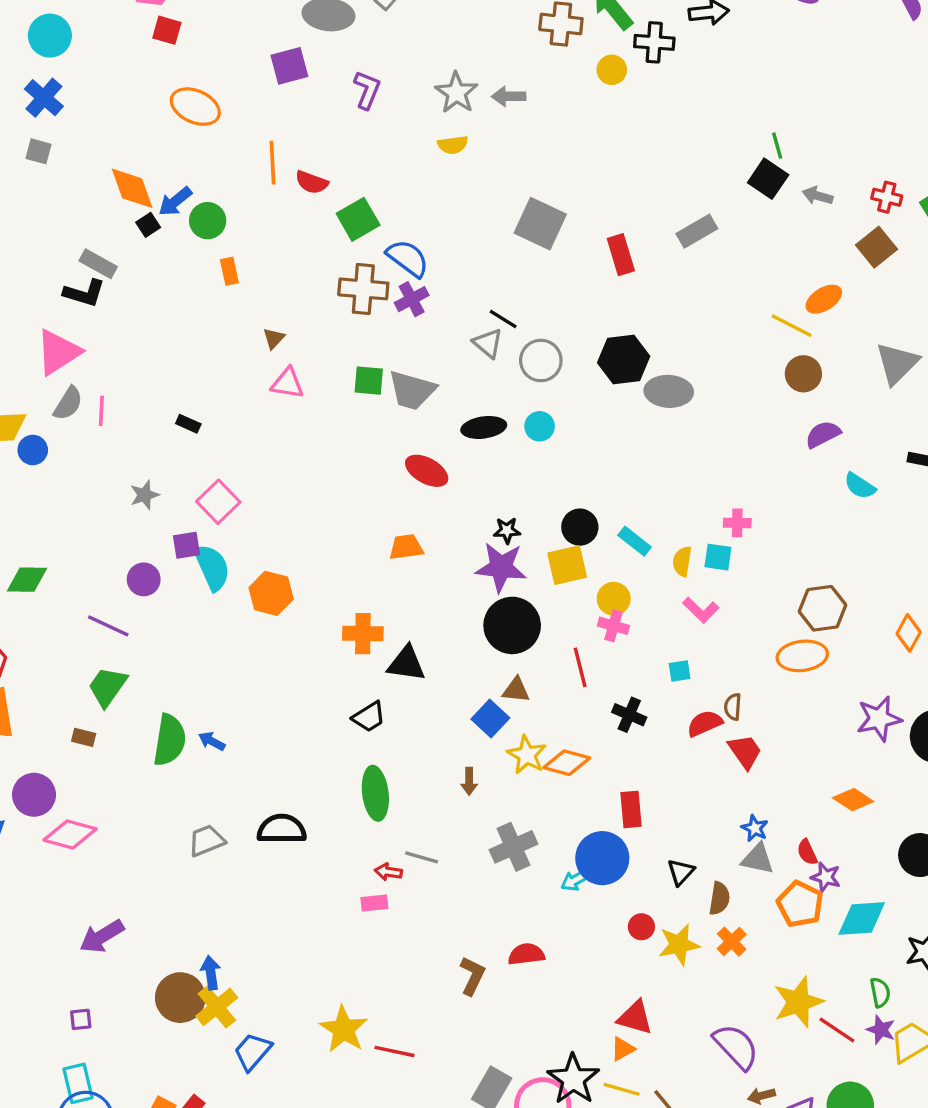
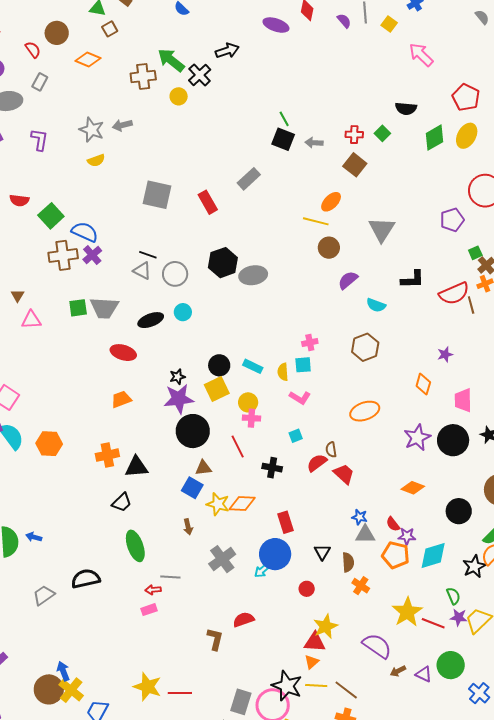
black cross: (654, 42) -> (200, 75), turned -35
brown hexagon: (823, 608) -> (365, 347), moved
yellow star: (679, 945) -> (325, 626), moved

